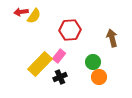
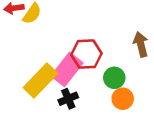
red hexagon: (70, 30) -> (86, 54), moved
pink rectangle: (59, 56) -> (67, 69), size x1.6

